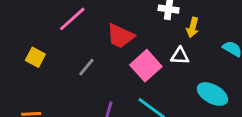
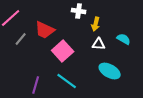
white triangle: (180, 56) -> (99, 44), moved
gray line: (86, 67) -> (21, 39), moved

